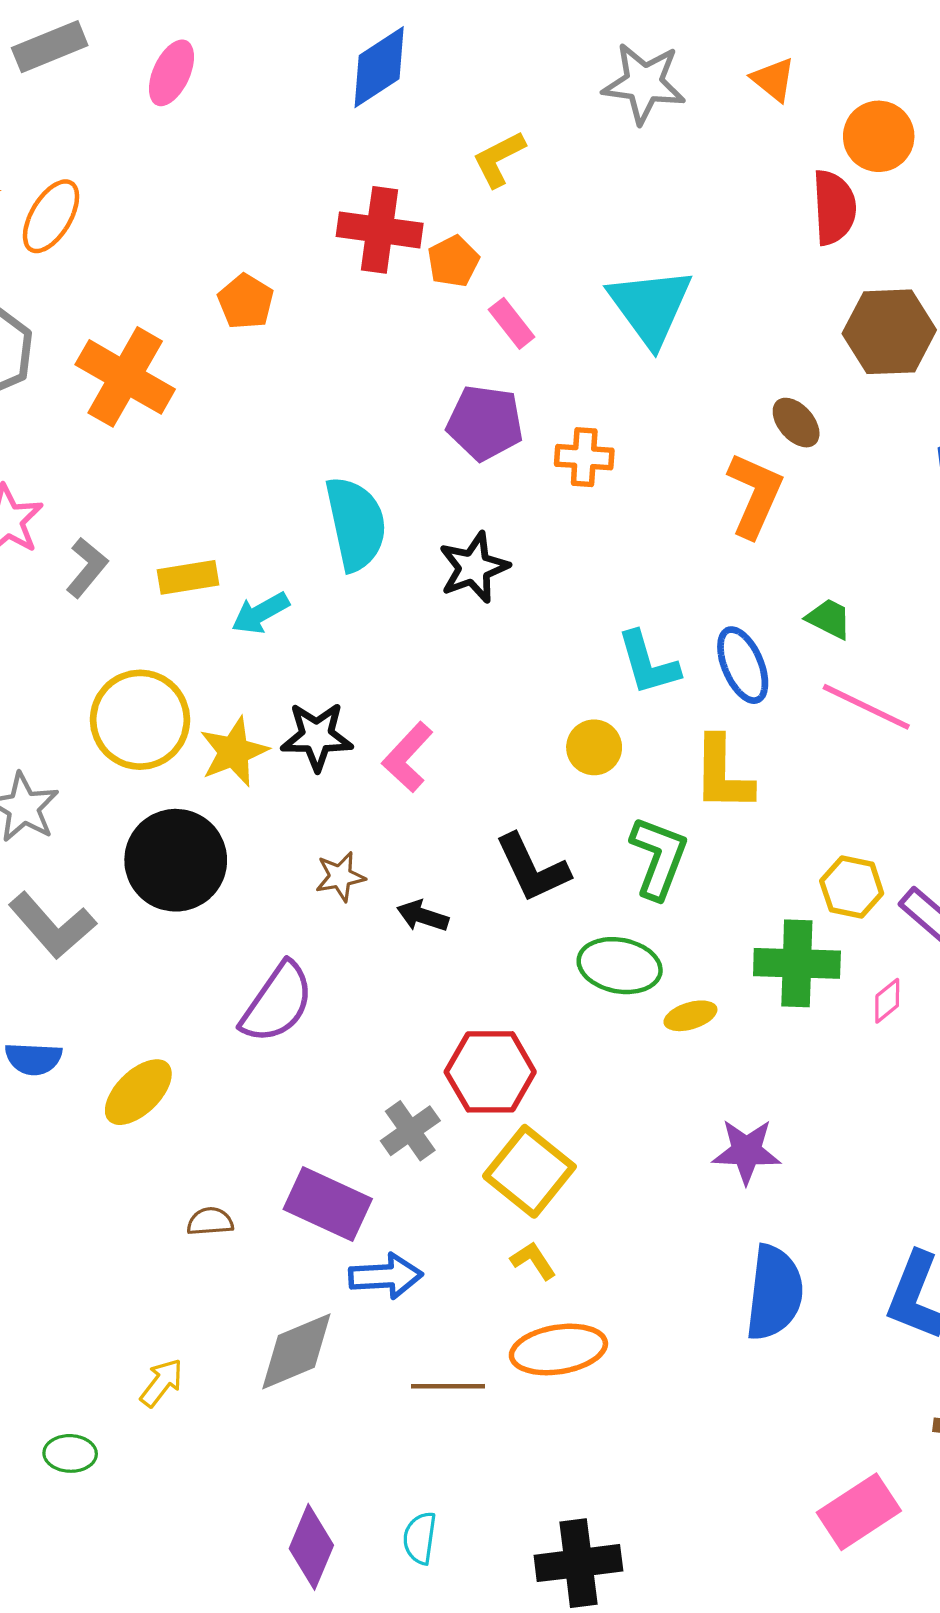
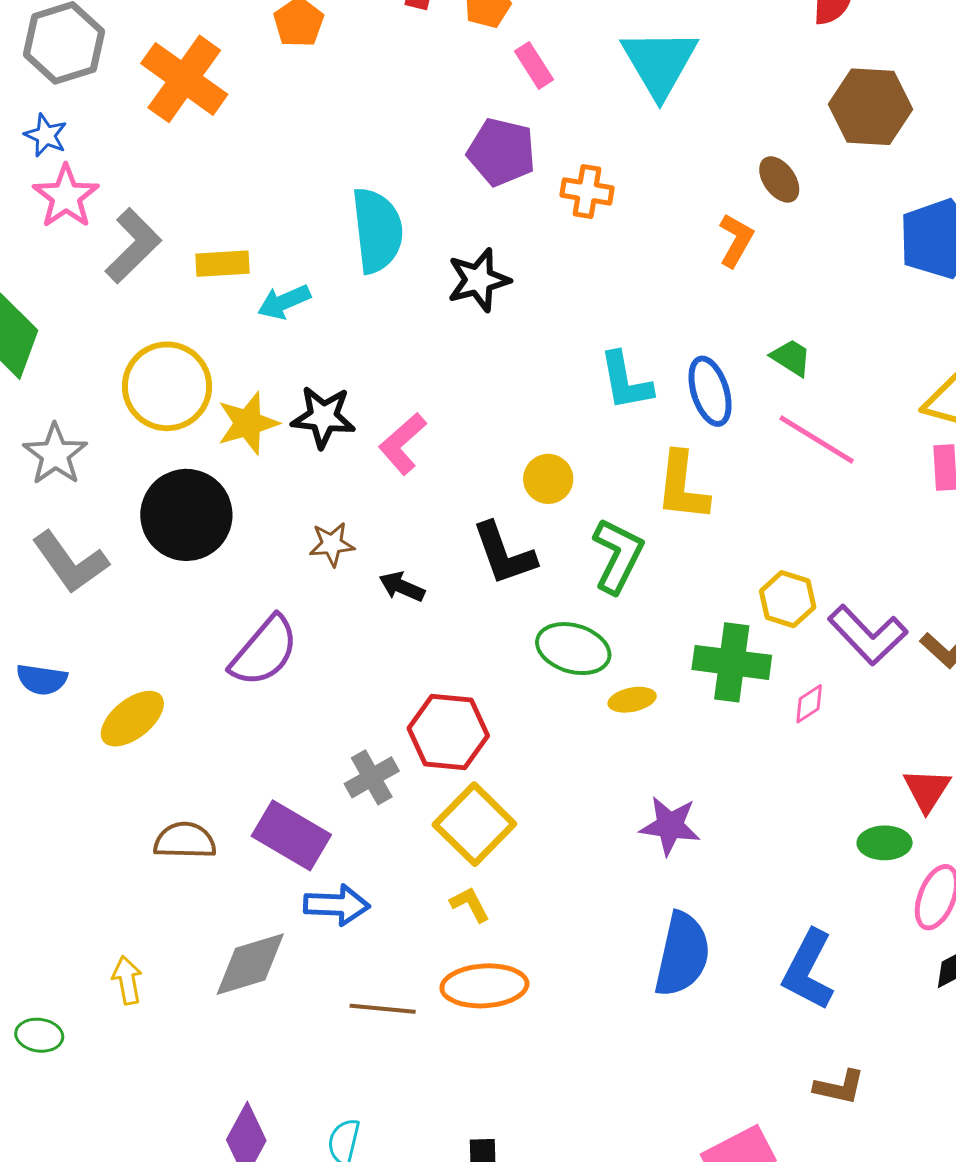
orange L-shape: (755, 495) -> (736, 240), size x0.7
gray L-shape: (87, 568) -> (133, 246), size x1.4
yellow circle: (594, 747) -> (548, 479), moved
brown semicircle: (210, 1221) -> (185, 841), size x1.5
yellow arrow: (162, 1383) -> (127, 980), turned -54

